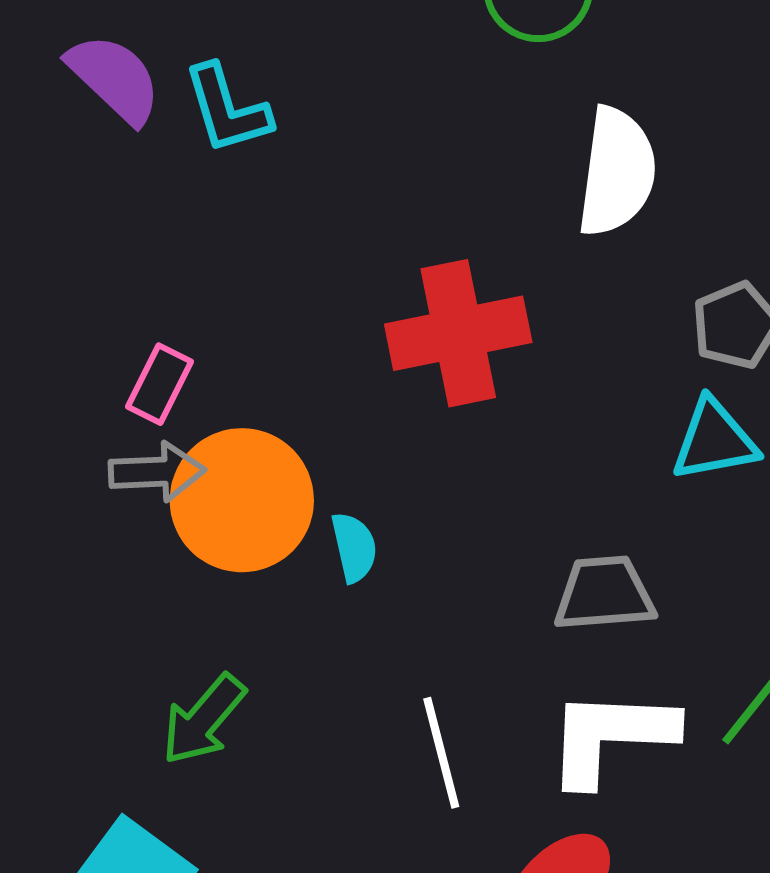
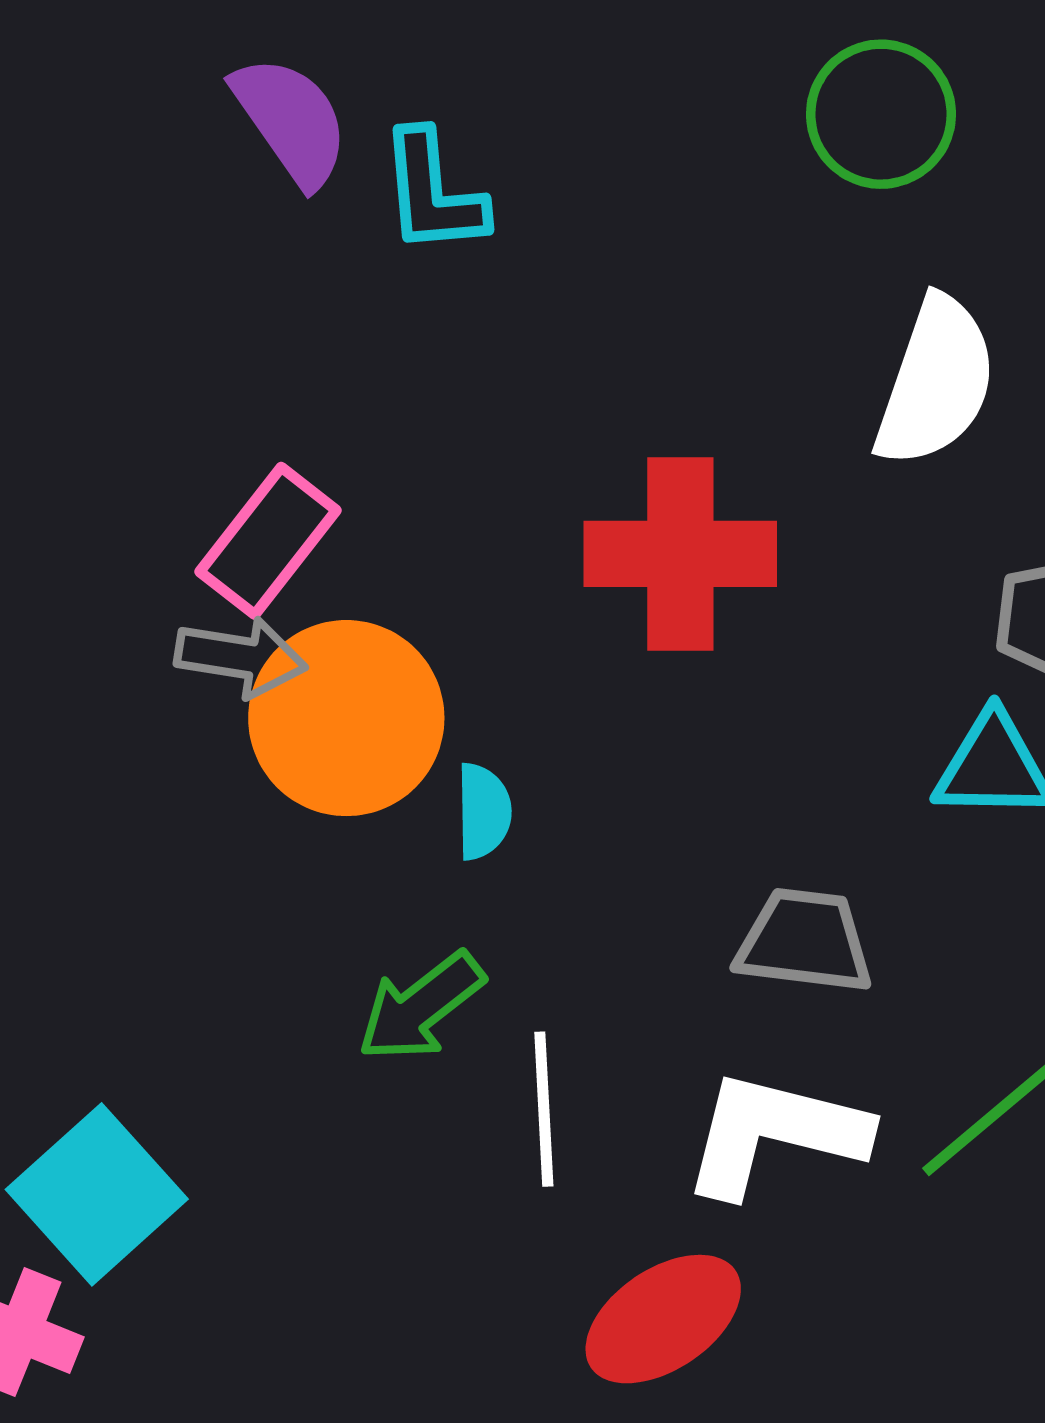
pink rectangle: (160, 384) -> (268, 541), size x1.4
green arrow: (203, 720) -> (421, 1007), moved

